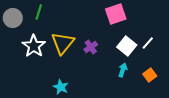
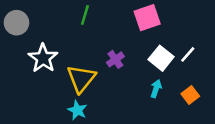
green line: (39, 12) -> (85, 15), moved
yellow triangle: (63, 43) -> (81, 78), moved

